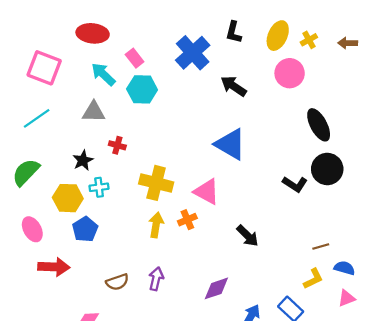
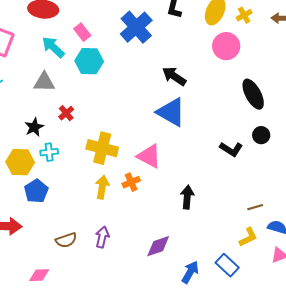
black arrow: (234, 86) -> (174, 76), moved
red cross: (117, 145) -> (66, 113), turned 35
black circle: (327, 169) -> (261, 135), size x0.6
black arrow: (248, 236) -> (187, 197), turned -130

